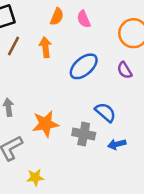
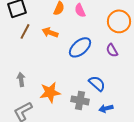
orange arrow: (45, 47) -> (50, 32), turned -63

